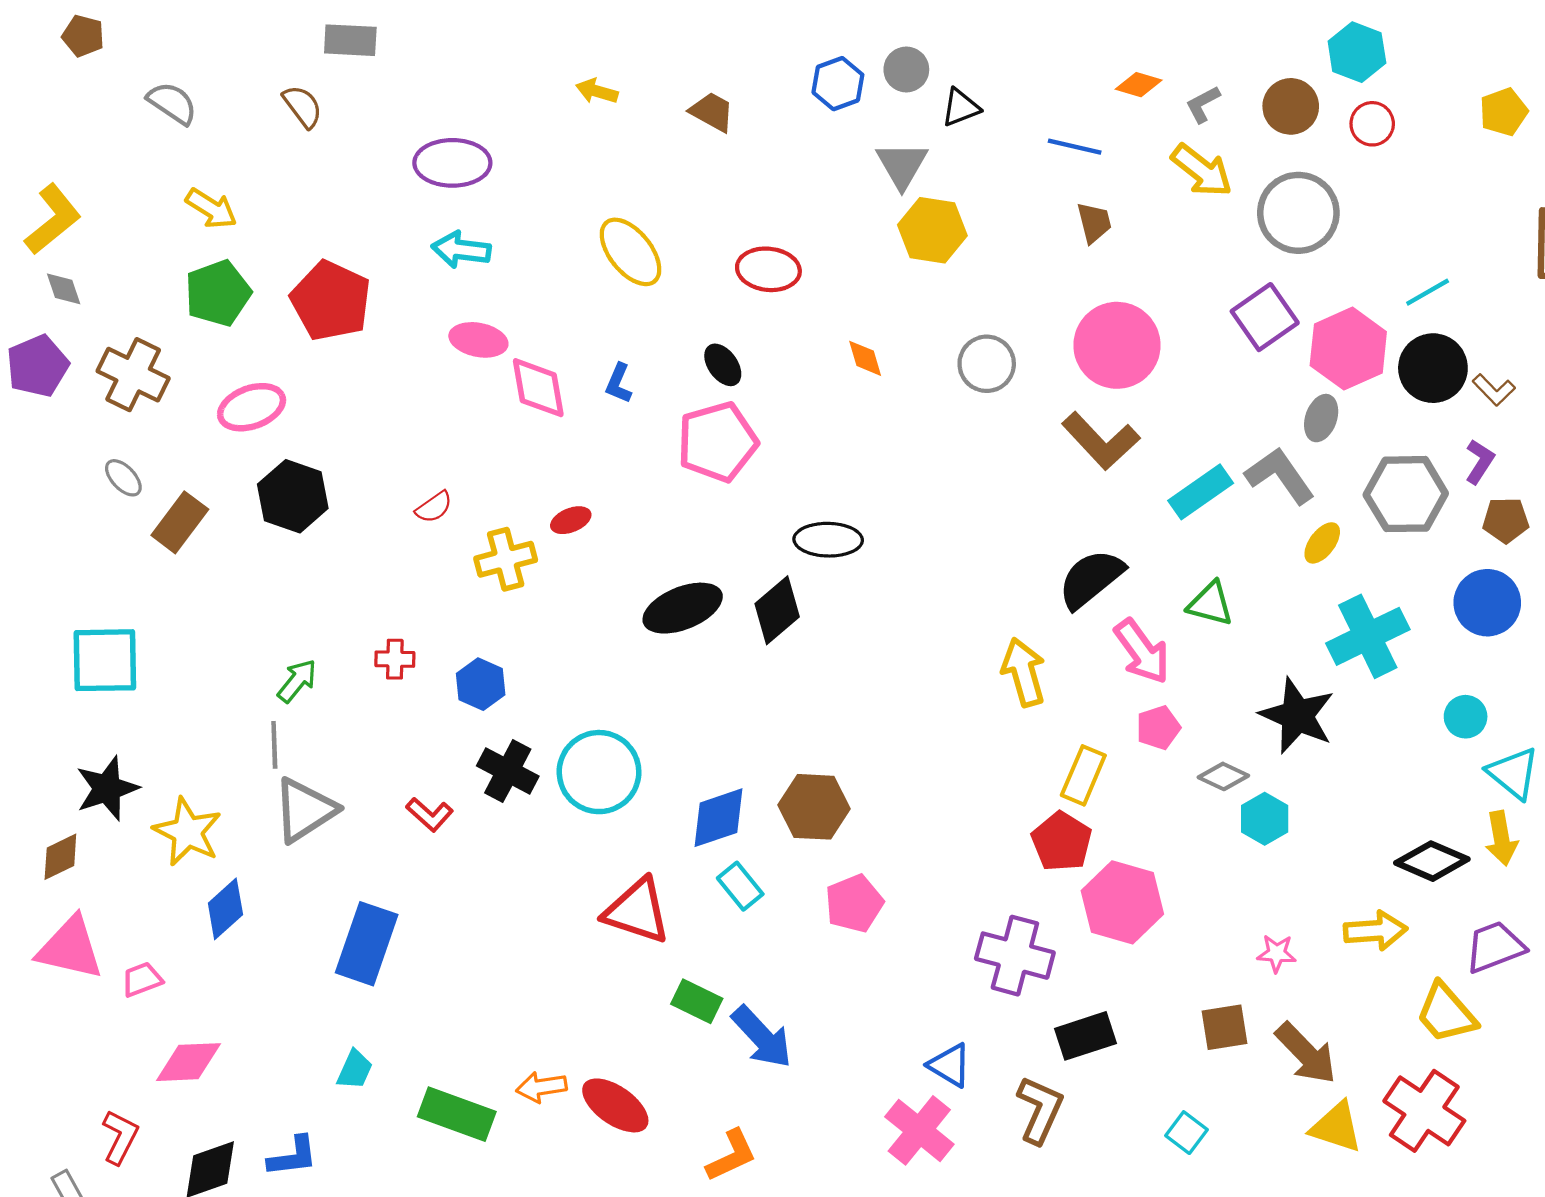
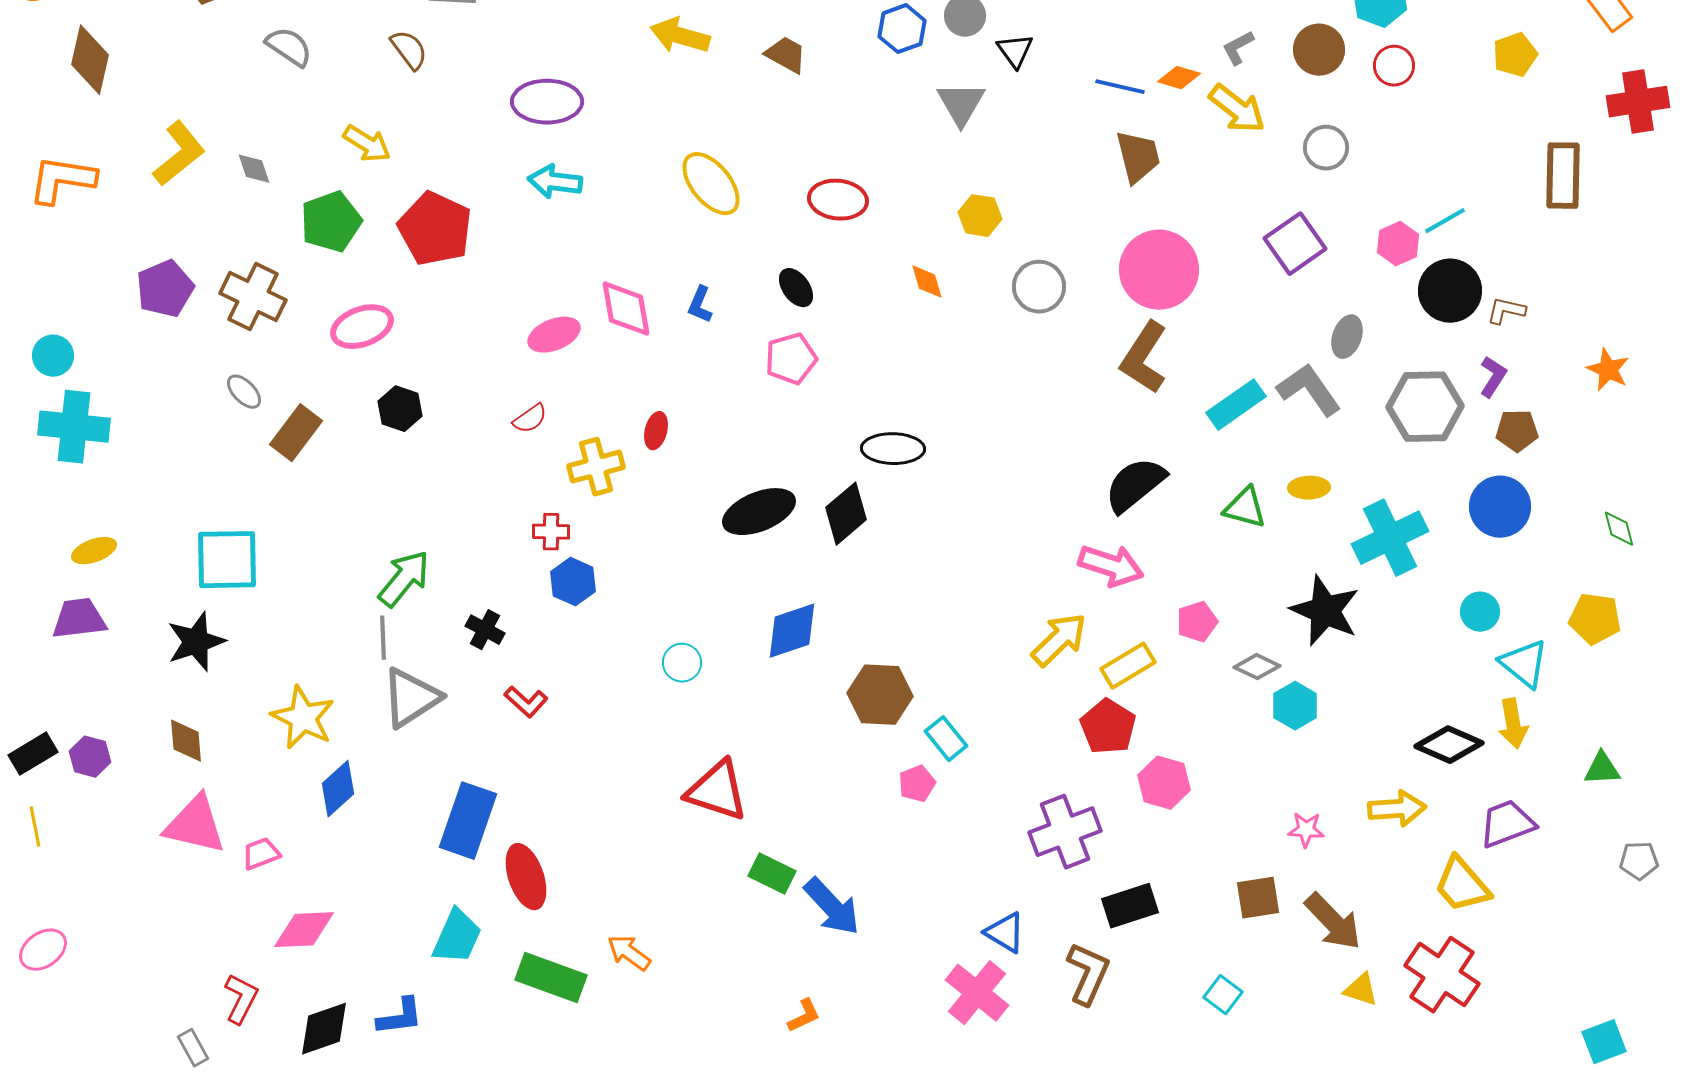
orange diamond: (1139, 85) -> (1179, 78), moved
yellow arrow: (597, 91) -> (680, 36), size x1.5
black triangle: (961, 107) -> (1015, 51), turned -45
yellow arrow: (211, 208) -> (367, 144), moved
gray circle: (1298, 213) -> (1326, 148), size x0.6
brown trapezoid: (1094, 223) -> (1138, 157), size x1.4
yellow hexagon: (932, 230) -> (980, 216), moved, size x0.7
gray diamond: (64, 289) -> (254, 169), moved
pink ellipse: (478, 340) -> (554, 335), moved, turned -33
pink hexagon: (1348, 349) -> (1398, 244), moved, size x0.6
brown L-shape: (1494, 390) -> (1506, 311), turned 147
brown L-shape: (1101, 441) -> (1144, 358), turned 76
pink pentagon: (717, 442) -> (791, 359), size x0.7
black hexagon: (293, 496) -> (400, 409), size x0.7
red ellipse: (571, 520) -> (656, 431), turned -54
yellow ellipse: (1322, 543) -> (1309, 488), moved, turned 51
pink arrow: (1142, 652) -> (1111, 566), moved, turned -36
red cross: (395, 659) -> (551, 532), moved
yellow arrow: (1024, 672) -> (1059, 640), moved, turned 62
green arrow: (297, 681) -> (404, 579), size x1.4
black cross: (508, 771) -> (485, 630), moved, size x0.7
cyan circle: (599, 772) -> (682, 663), size x0.5
yellow rectangle: (1083, 775) -> (1128, 666), turned 36
black star: (107, 788) -> (196, 642), moved
blue diamond: (718, 818) -> (792, 631), moved
brown diamond: (60, 857) -> (186, 741), turned -69
cyan rectangle: (740, 886) -> (946, 739), moved
pink hexagon: (1122, 902) -> (1164, 783), size x0.7
pink pentagon: (854, 903) -> (917, 784), size x0.7
purple cross: (1015, 956) -> (1065, 832), turned -36
cyan trapezoid: (355, 1070) -> (457, 937), size x1.5
orange arrow: (541, 1087) -> (629, 953), turned 45
red ellipse: (615, 1105) -> (526, 877), moved, turned 36
yellow triangle: (1336, 1127) -> (1361, 990), size x0.7
orange L-shape: (731, 1155) -> (804, 1016), size x0.7

